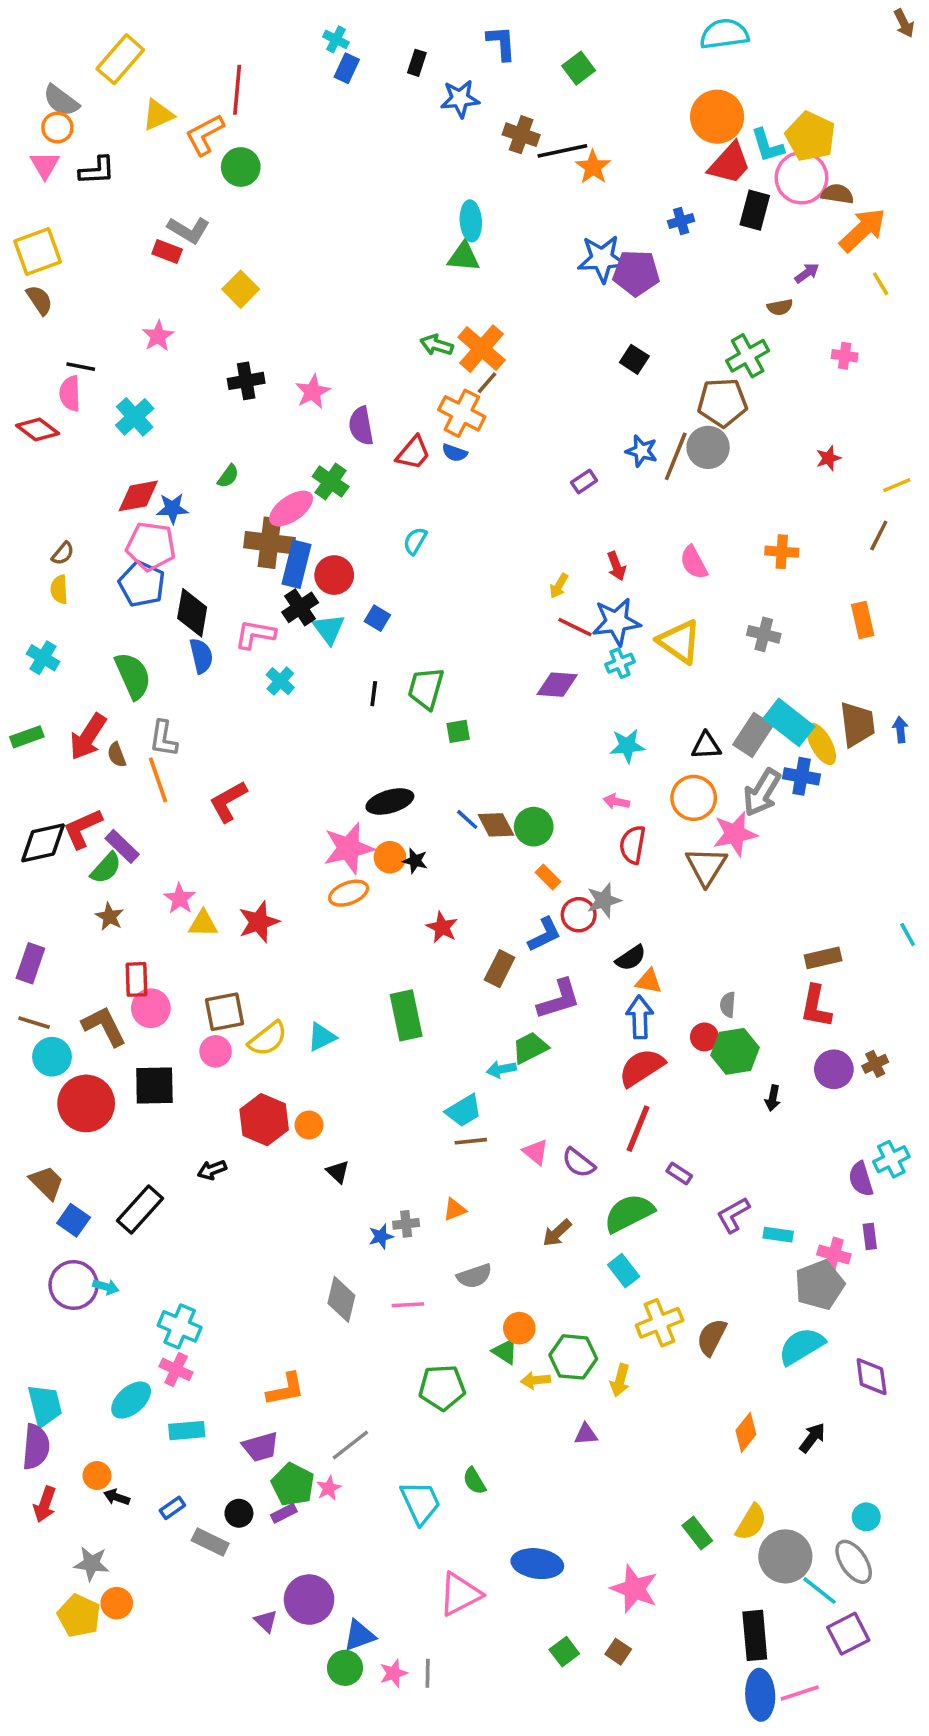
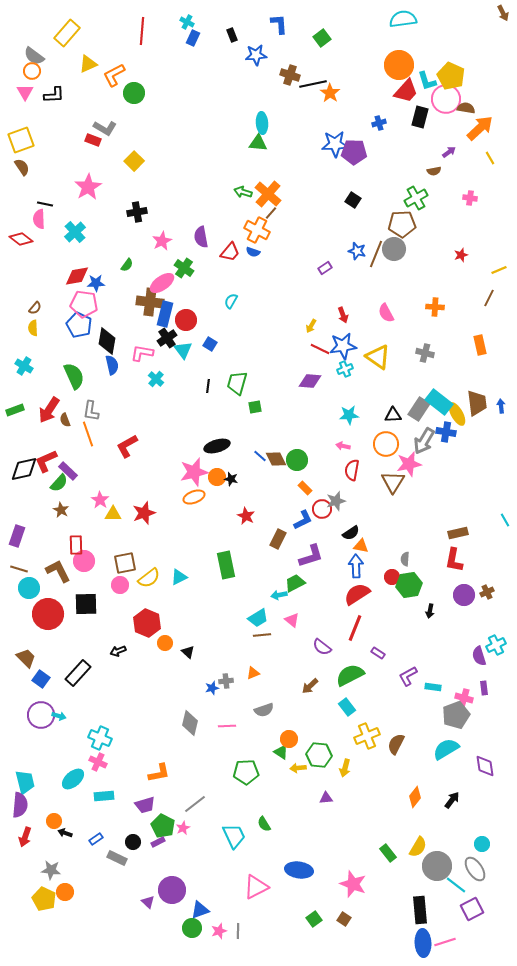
black rectangle: (417, 63) -> (232, 35), turned -40
red line: (237, 90) -> (142, 31), moved
pink star: (158, 336) -> (88, 187), size x1.5
pink star: (313, 392) -> (162, 241), moved
orange circle: (309, 1125) -> (165, 643), moved
pink triangle: (535, 1152) -> (292, 620), moved

